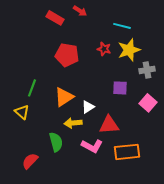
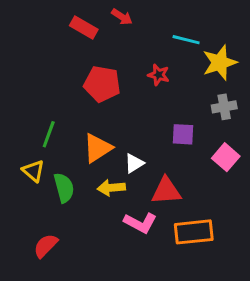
yellow star: (129, 50) -> (220, 63), moved
green semicircle: (56, 142) -> (64, 188), moved

